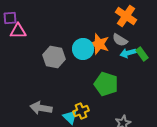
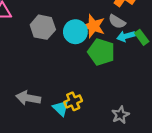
gray hexagon: (54, 57) -> (43, 27), moved
green pentagon: (106, 84) -> (101, 52), moved

